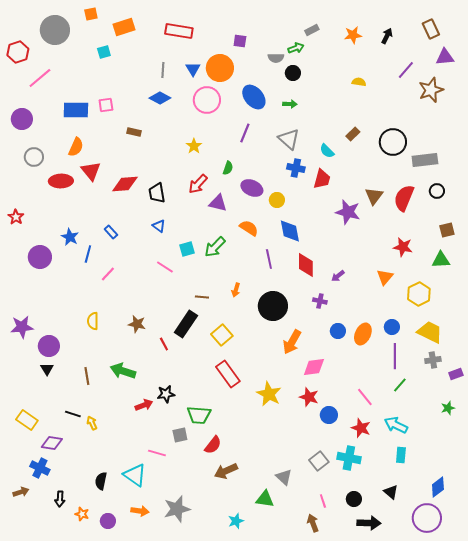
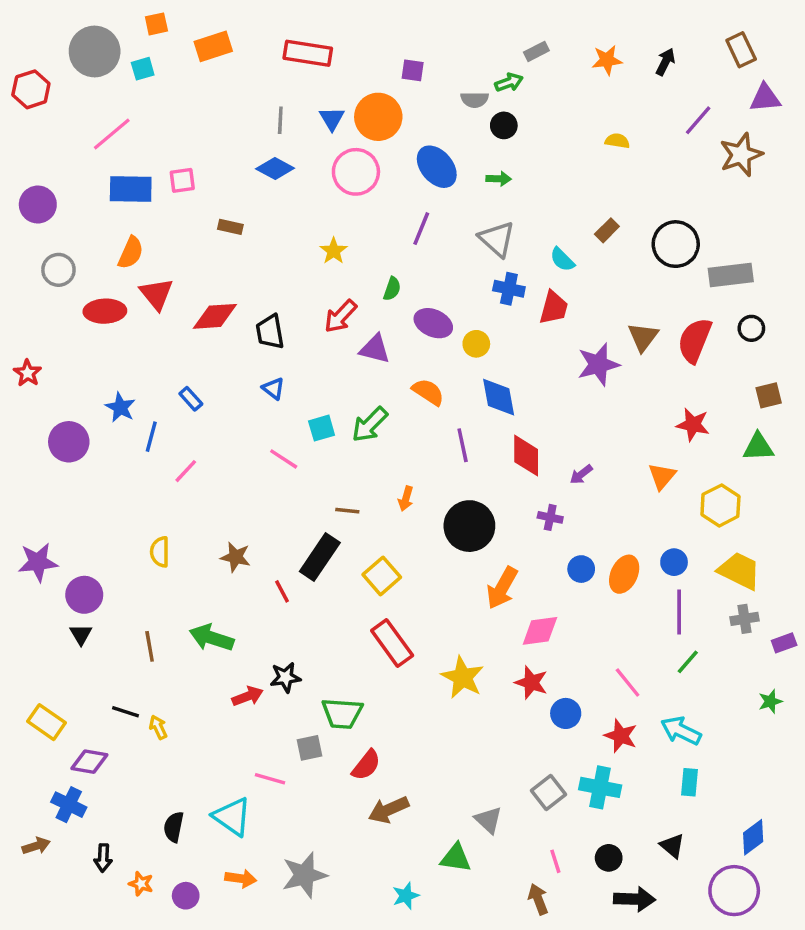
cyan square: (104, 52) -> (143, 69), moved
pink line: (40, 78) -> (112, 134), moved
purple star: (348, 212) -> (598, 364), turned -30

